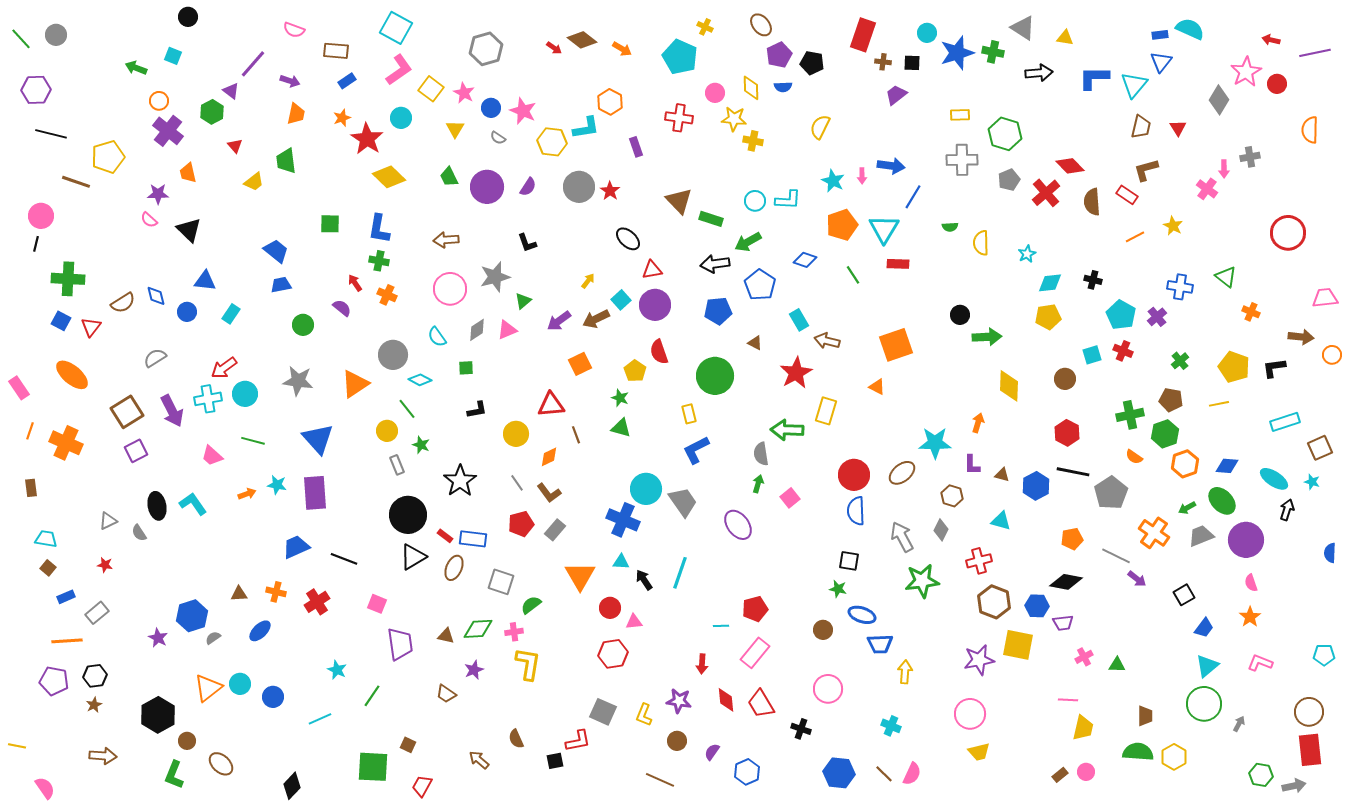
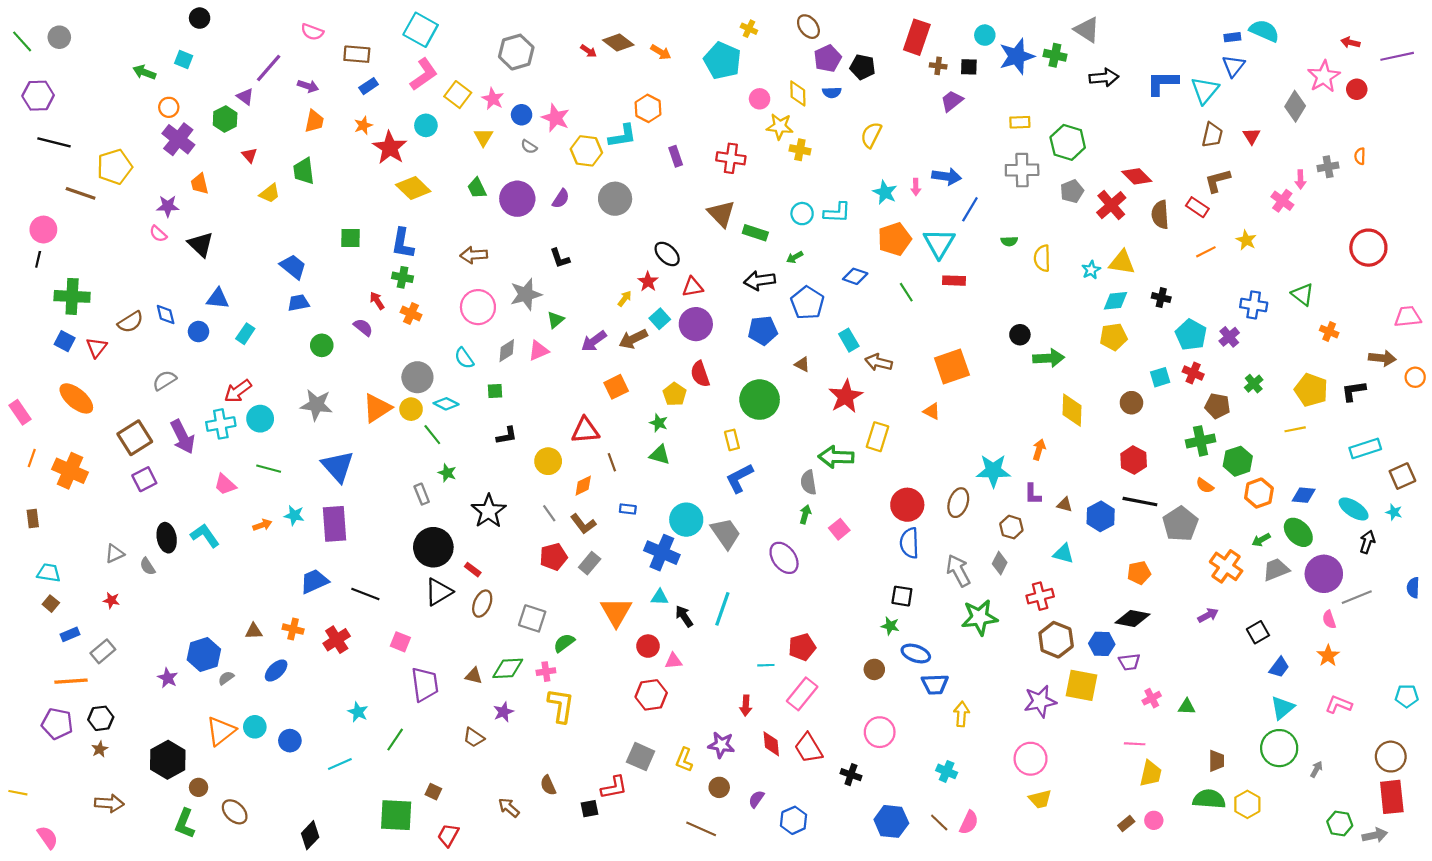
yellow triangle: (1065, 38) -> (1122, 262), moved, size x1.5
red cross: (679, 118) -> (731, 158), moved
orange semicircle: (1310, 130) -> (1360, 156), moved, size x0.6
red star: (610, 191) -> (648, 282), moved
green arrow: (748, 242) -> (795, 257), size x0.6
brown pentagon: (1171, 400) -> (1218, 406), moved
yellow circle: (387, 431) -> (411, 409), moved
brown ellipse: (902, 473) -> (958, 503), turned -32
blue rectangle: (473, 539) -> (628, 509), moved, size x0.6
gray line: (1116, 556) -> (1357, 597), moved, turned -48
purple arrow: (1137, 579) -> (1208, 615), turned -66

